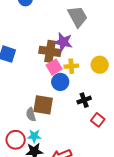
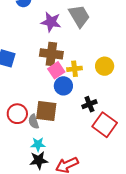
purple star: (63, 42) -> (51, 22), moved
red square: (98, 120) -> (105, 125), size x1.6
red circle: (16, 140) -> (17, 114), moved

